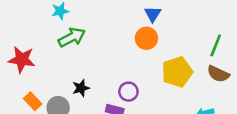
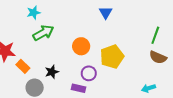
orange circle: (146, 38) -> (81, 46), moved
yellow pentagon: (177, 72) -> (112, 57), moved
orange rectangle: (33, 101) -> (23, 66), moved

